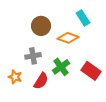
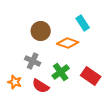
gray cross: (33, 56) -> (33, 61), turned 35
red semicircle: (41, 81) -> (41, 86), turned 90

